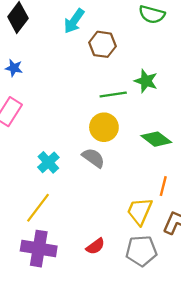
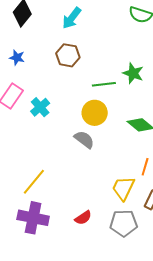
brown hexagon: (102, 44) -> (68, 55), moved
cyan cross: (48, 162) -> (40, 107), moved

